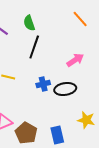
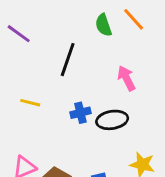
green semicircle: (29, 23) -> (103, 25), moved
pink arrow: (75, 60) -> (126, 78), turned -84

